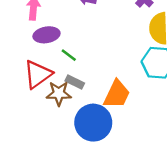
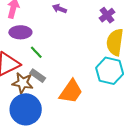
blue circle: (93, 123) -> (26, 109), moved

